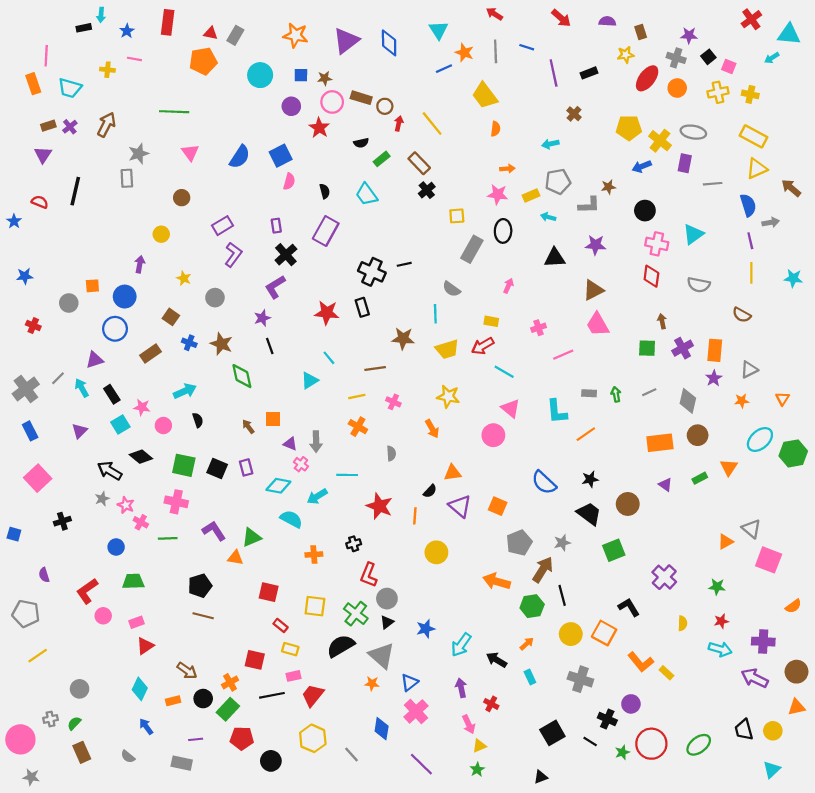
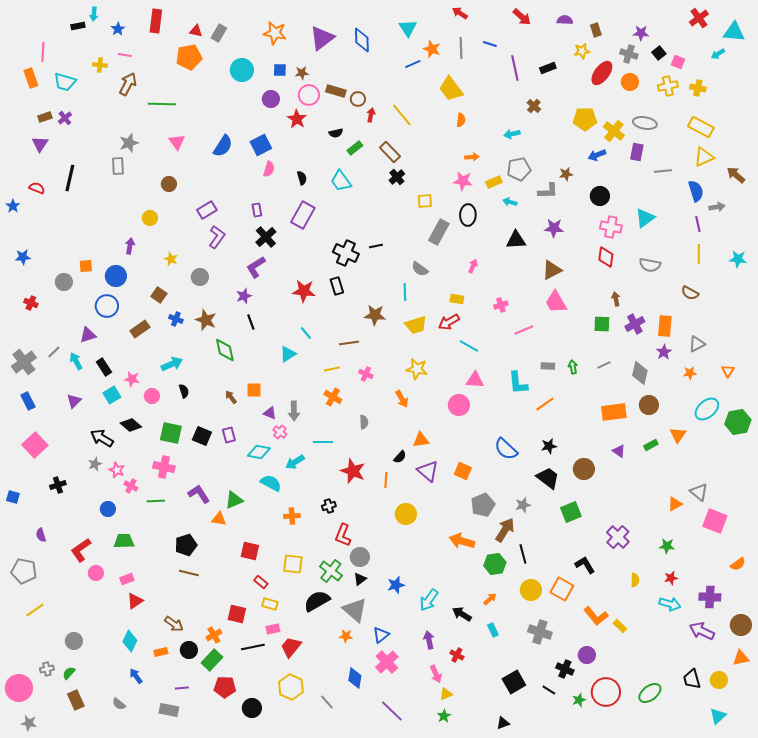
brown arrow: (106, 125) -> (128, 84), moved
pink triangle: (511, 408) -> (475, 380), turned -36

